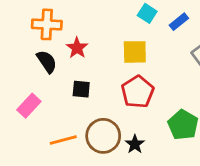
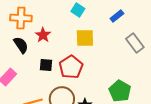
cyan square: (147, 13) -> (78, 10), moved
red pentagon: (138, 92) -> (71, 67), moved

